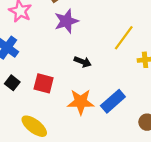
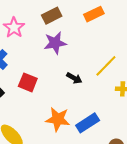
black arrow: (83, 62) -> (74, 78), moved
red square: (44, 83) -> (28, 82), moved

